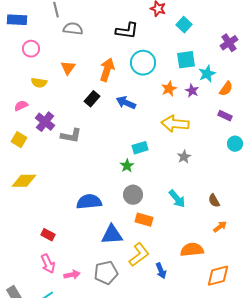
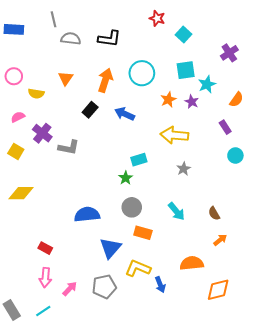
black L-shape: (127, 31) -> (109, 39), moved
pink circle: (31, 49) -> (14, 76), moved
orange semicircle: (226, 89) -> (236, 100), moved
purple rectangle: (225, 116) -> (225, 127), turned 32
blue triangle: (112, 235) -> (110, 248), turned -45
yellow L-shape: (139, 255) -> (138, 268), turned -120
pink arrow: (48, 264) -> (45, 277), turned 30
pink arrow: (72, 275) -> (70, 289), turned -35

